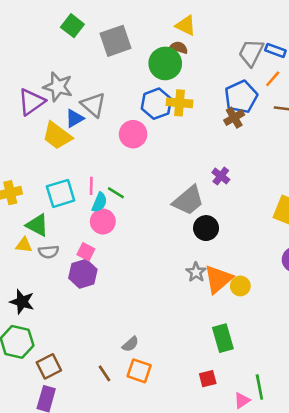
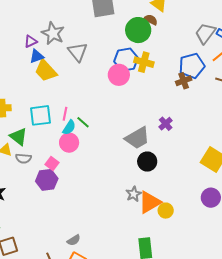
purple triangle: (31, 102) -> (31, 41), size x0.6
blue triangle: (75, 118) -> (37, 56), moved
pink circle: (133, 134) -> (119, 75), moved

